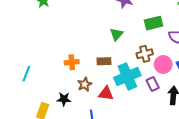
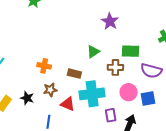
brown cross: (145, 54) -> (115, 67), moved
purple rectangle: (153, 84) -> (111, 115), moved

